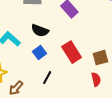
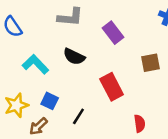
blue square: (40, 52) -> (50, 101), moved, turned -32
brown square: (100, 58) -> (151, 63), moved

